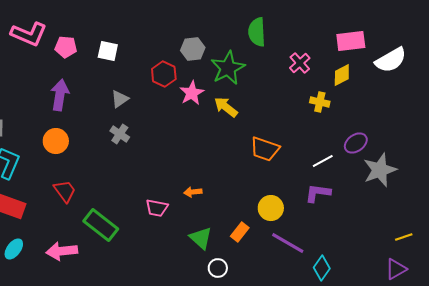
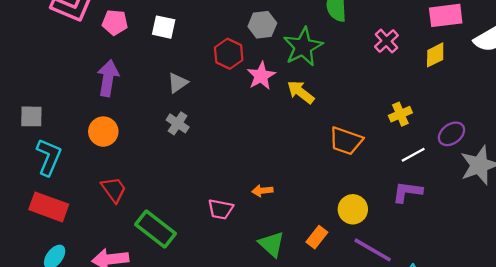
yellow cross: (320, 102) -> (400, 114), moved, turned -36

